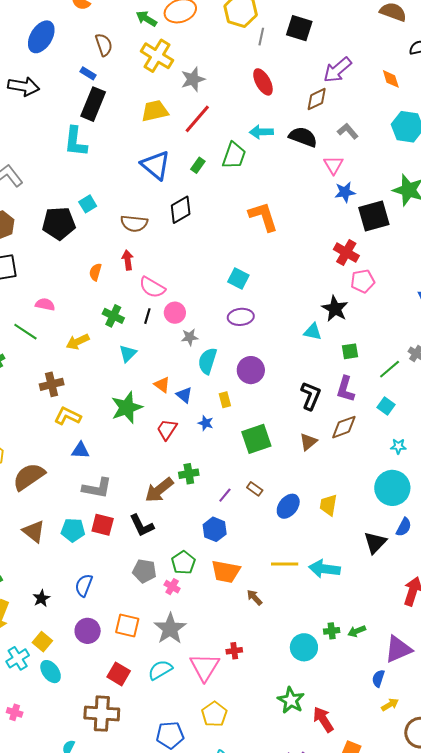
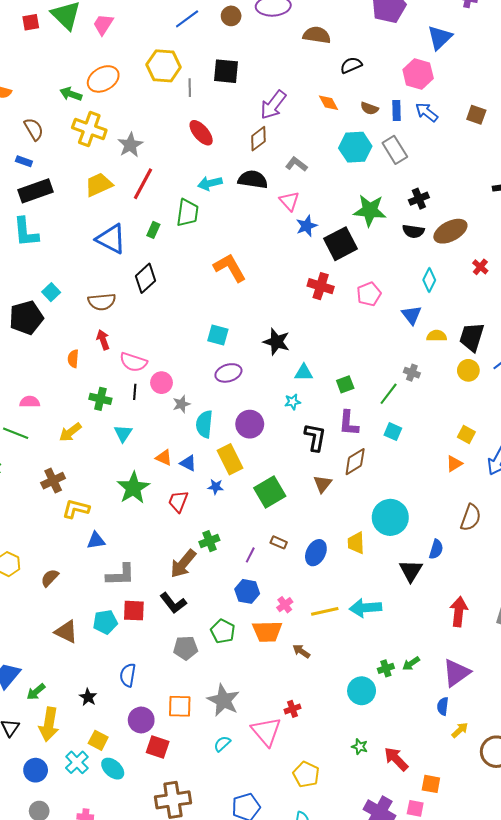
black rectangle: (93, 104) -> (36, 191), turned 60
pink pentagon: (363, 281) -> (369, 294), moved
black star: (335, 309) -> (276, 342), moved
yellow rectangle: (225, 400) -> (230, 459), size x1.8
cyan star: (398, 446) -> (293, 402), moved
brown semicircle: (29, 477) -> (50, 578), size x0.6
cyan circle: (392, 488) -> (390, 517), moved
pink cross: (172, 587) -> (285, 605), moved, turned 35
cyan semicircle: (160, 670) -> (222, 744), size x0.7
red square: (119, 674) -> (158, 747), moved
green star: (291, 700) -> (360, 747), size x0.6
yellow pentagon: (214, 714) -> (306, 774), moved

